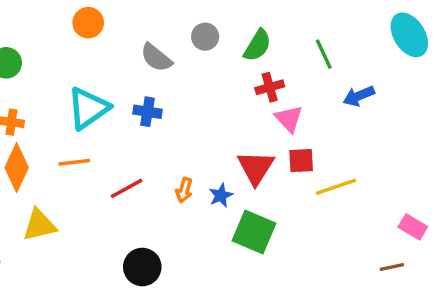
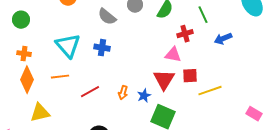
red cross: (270, 87) -> (185, 34), moved
cyan triangle: (88, 108) -> (68, 46), turned -36
pink triangle: (289, 119) -> (173, 55), moved, turned -36

